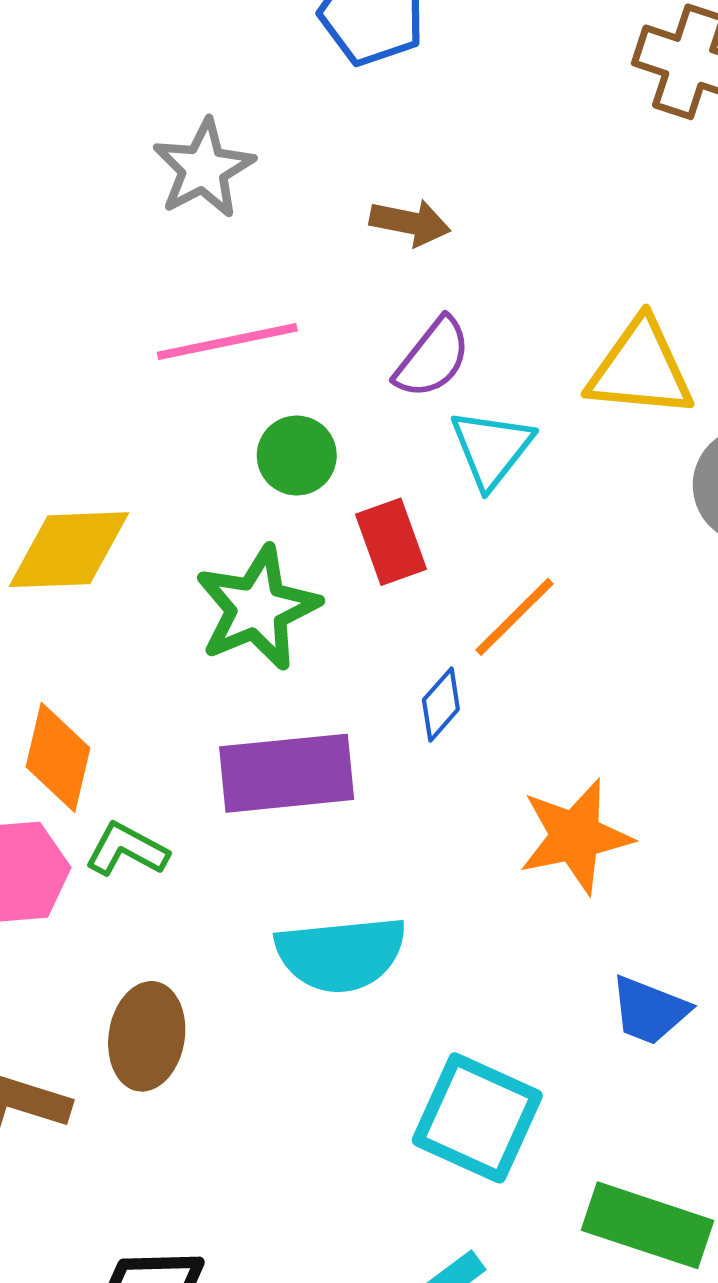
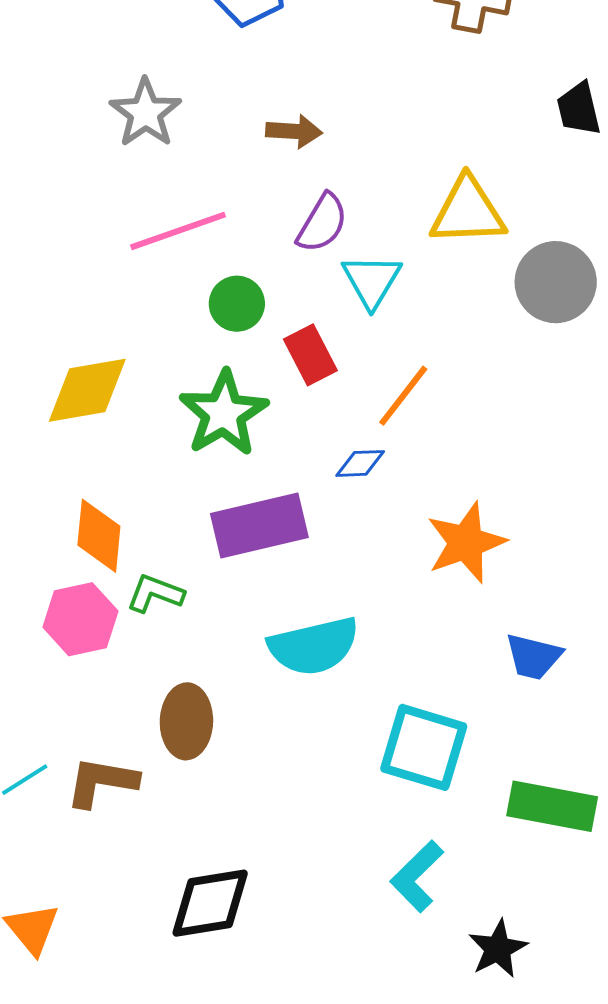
blue diamond: (441, 705) -> (360, 463), turned 54

